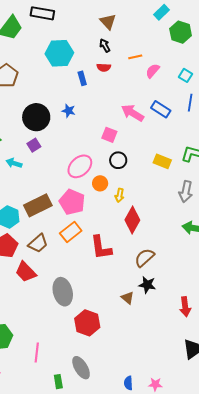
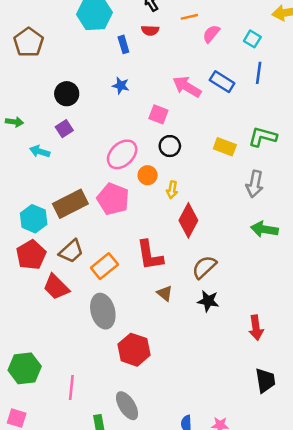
blue star: (69, 111) -> (121, 86), moved
black circle: (36, 117) -> (67, 94), size x0.7
orange rectangle: (71, 232) -> (104, 266), moved
brown triangle: (128, 298) -> (165, 293), moved

